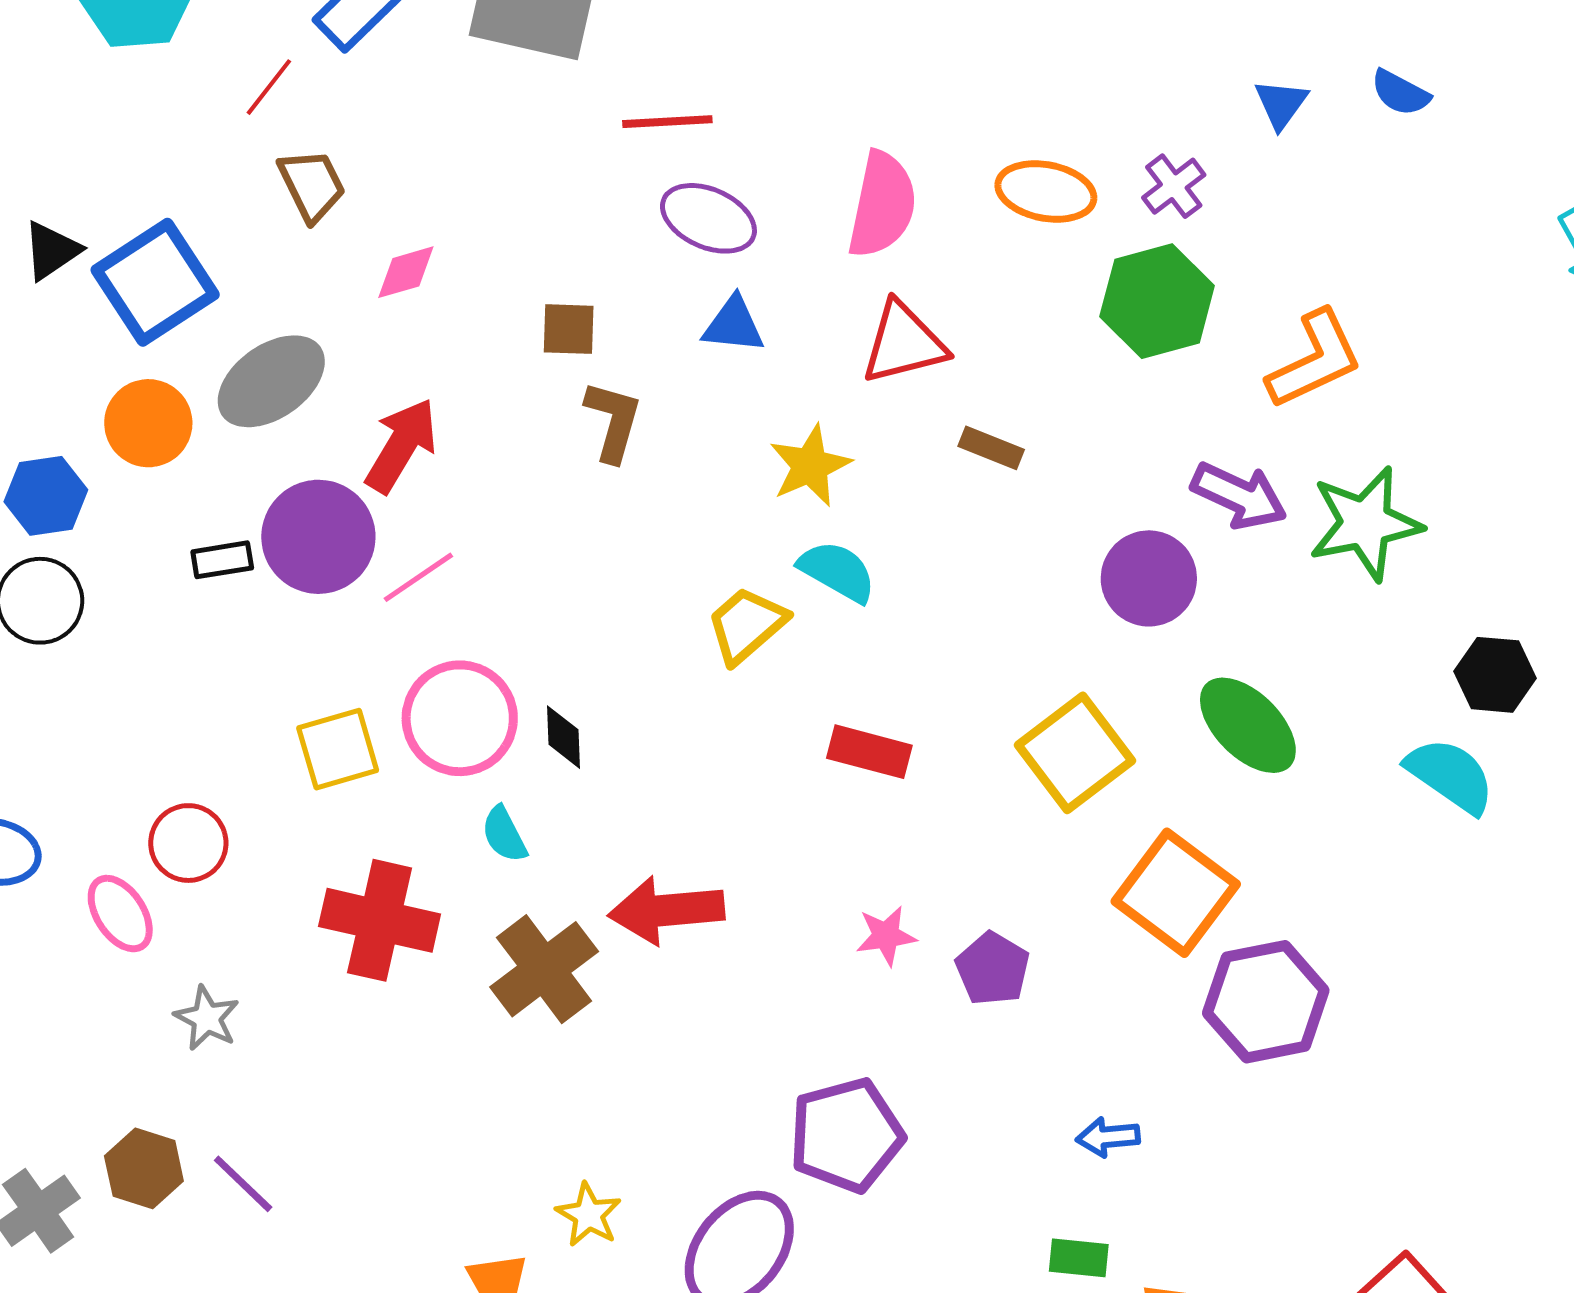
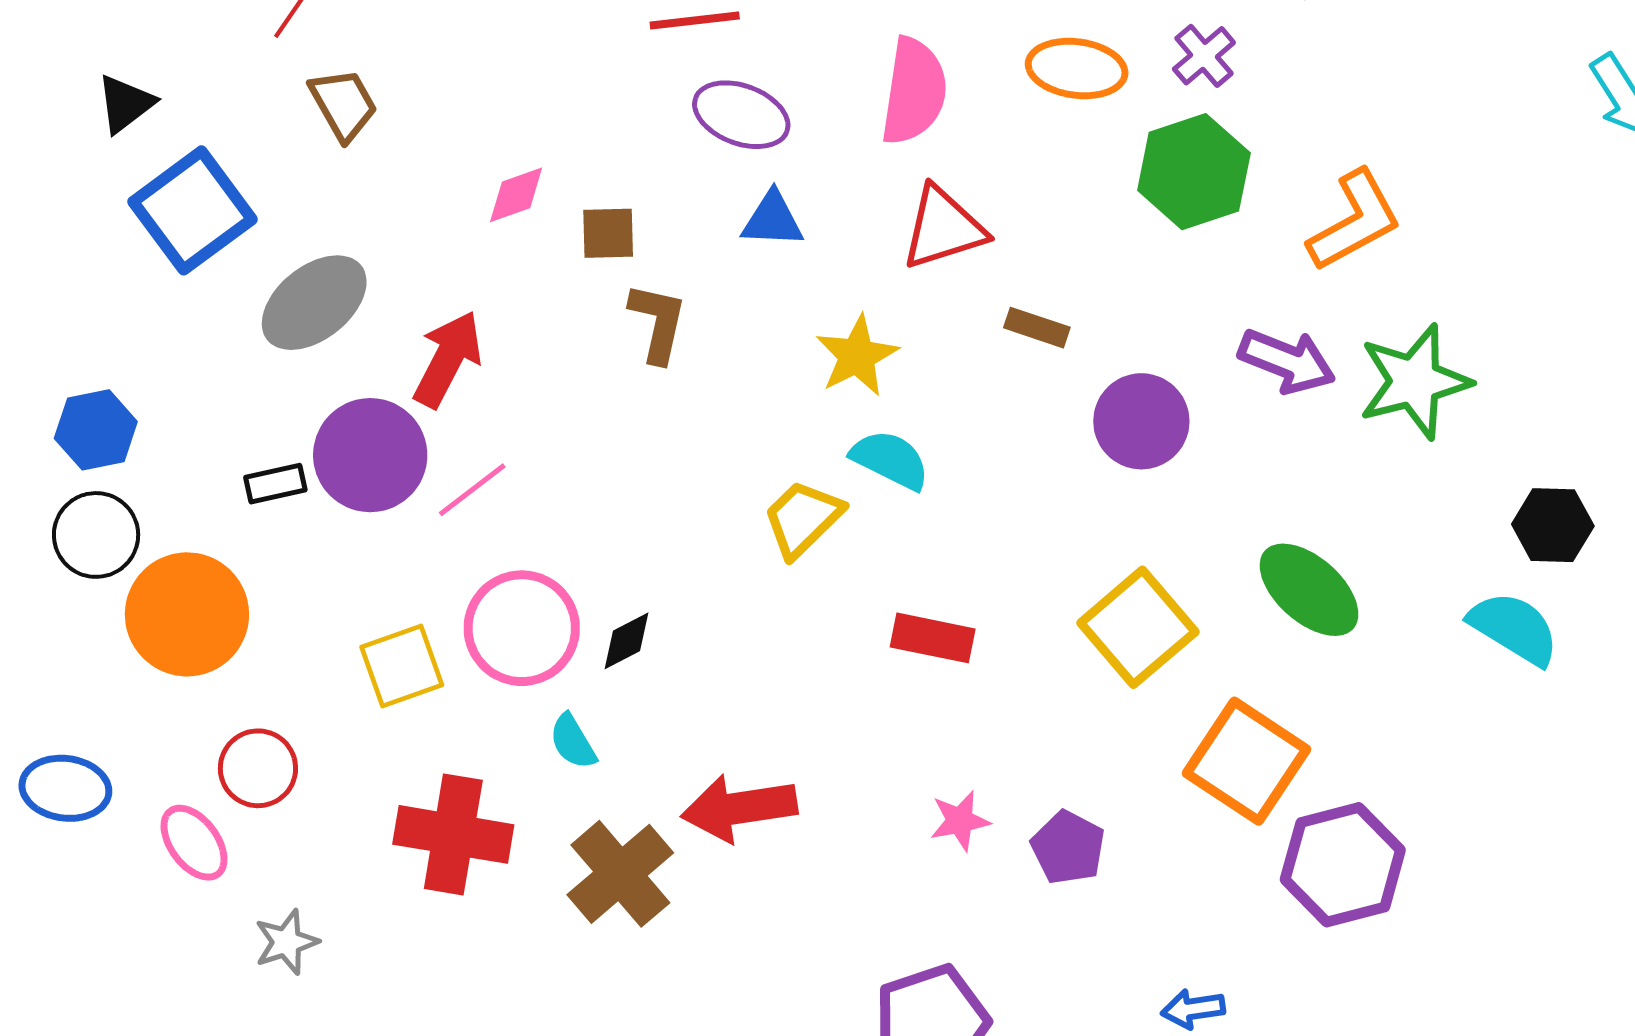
black triangle: (51, 250) -> (125, 104), moved
pink diamond: (406, 272) -> (516, 195), moved
orange circle: (148, 423) -> (187, 614), moved, size x1.4
purple circle: (1149, 578) -> (1141, 421), moved
black diamond: (564, 737) -> (626, 641), turned 68
gray star: (207, 1018) -> (286, 942), turned 30

